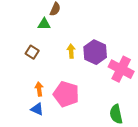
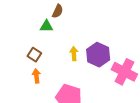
orange arrow: (39, 89) -> (36, 76), moved

